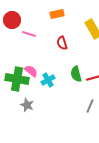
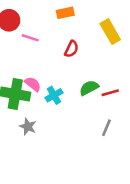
red semicircle: (62, 43) -> (71, 49), turned -136
green semicircle: (76, 74) -> (89, 88), turned 77

